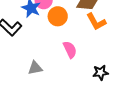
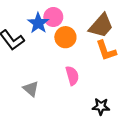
gray triangle: (35, 68) -> (31, 89), turned 42

